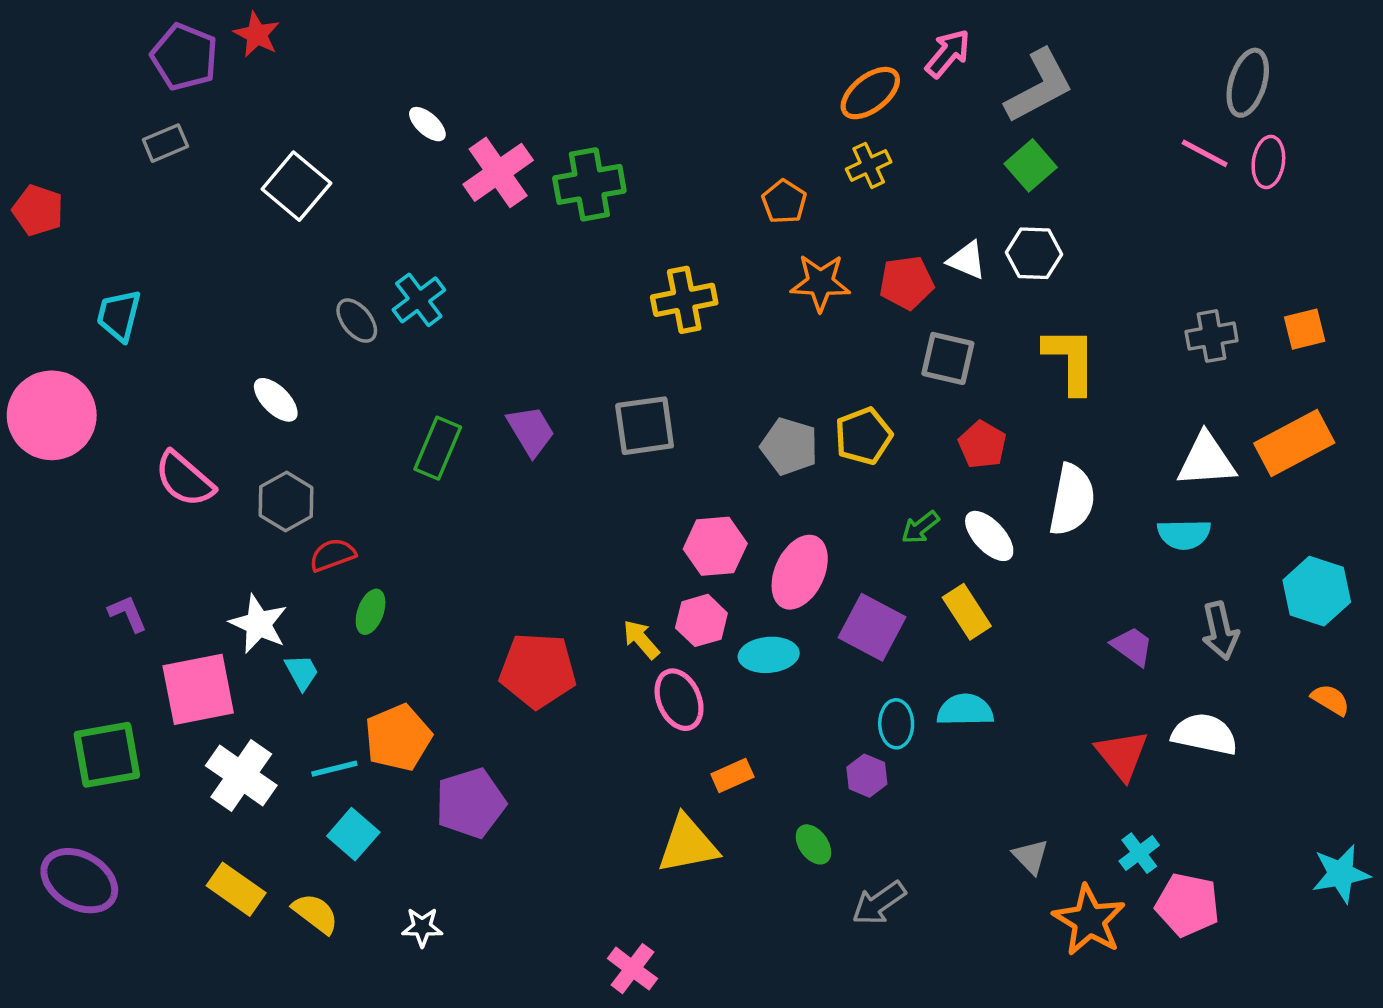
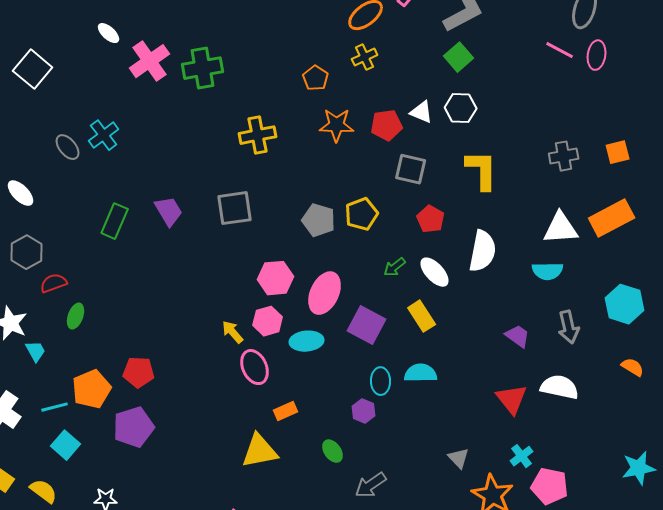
red pentagon: (538, 670) -> (139, 372), moved, size x0.7

